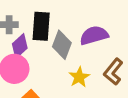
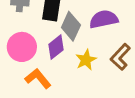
purple diamond: (20, 46) -> (56, 47), moved

